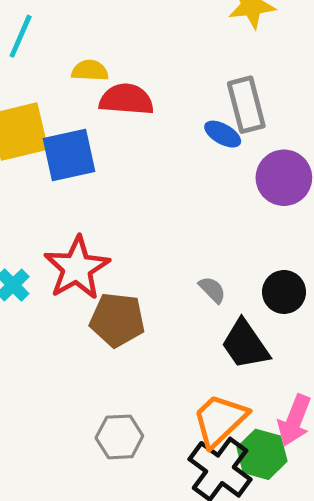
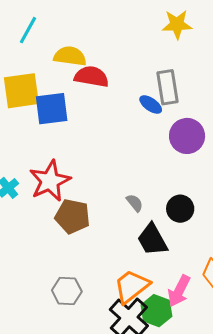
yellow semicircle: (90, 71) -> (70, 56), size x1.4

